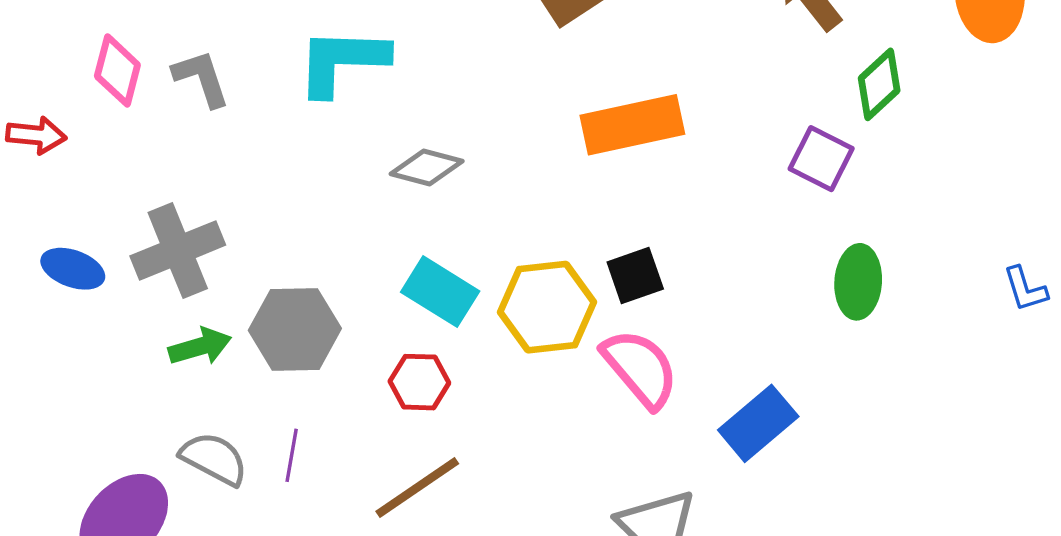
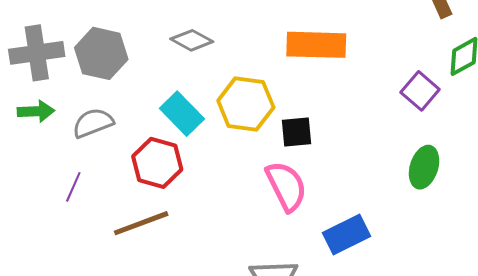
yellow hexagon: (547, 307) -> (246, 104), moved
gray hexagon: (295, 329) -> (101, 53), moved
red hexagon: (419, 382) -> (157, 163), size x1.4
gray semicircle: (214, 459) -> (93, 123), moved, turned -63

